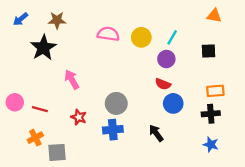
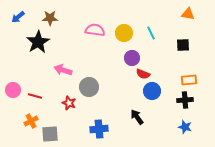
cyan line: (172, 37) -> (151, 33), turned -56
purple circle: (166, 59) -> (132, 58), moved
pink arrow: (72, 80) -> (63, 70), turned -42
gray circle: (116, 103) -> (89, 87), moved
blue cross: (113, 130) -> (99, 129), moved

